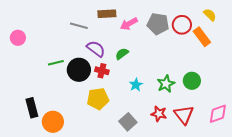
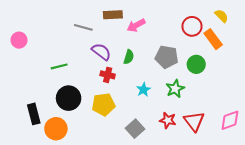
gray pentagon: (158, 24) -> (167, 57), moved
green semicircle: (122, 54) -> (129, 57), turned 144
black circle: (79, 70) -> (69, 98), moved
green circle: (192, 81) -> (196, 64), moved

